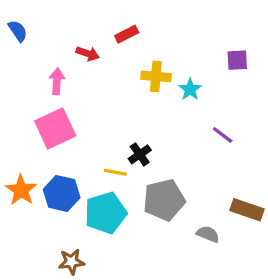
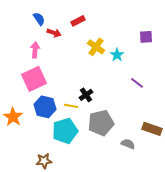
blue semicircle: (18, 31) -> (39, 19), moved
yellow cross: (156, 76) -> (96, 47), turned 30
blue hexagon: (62, 193) -> (45, 107), moved

